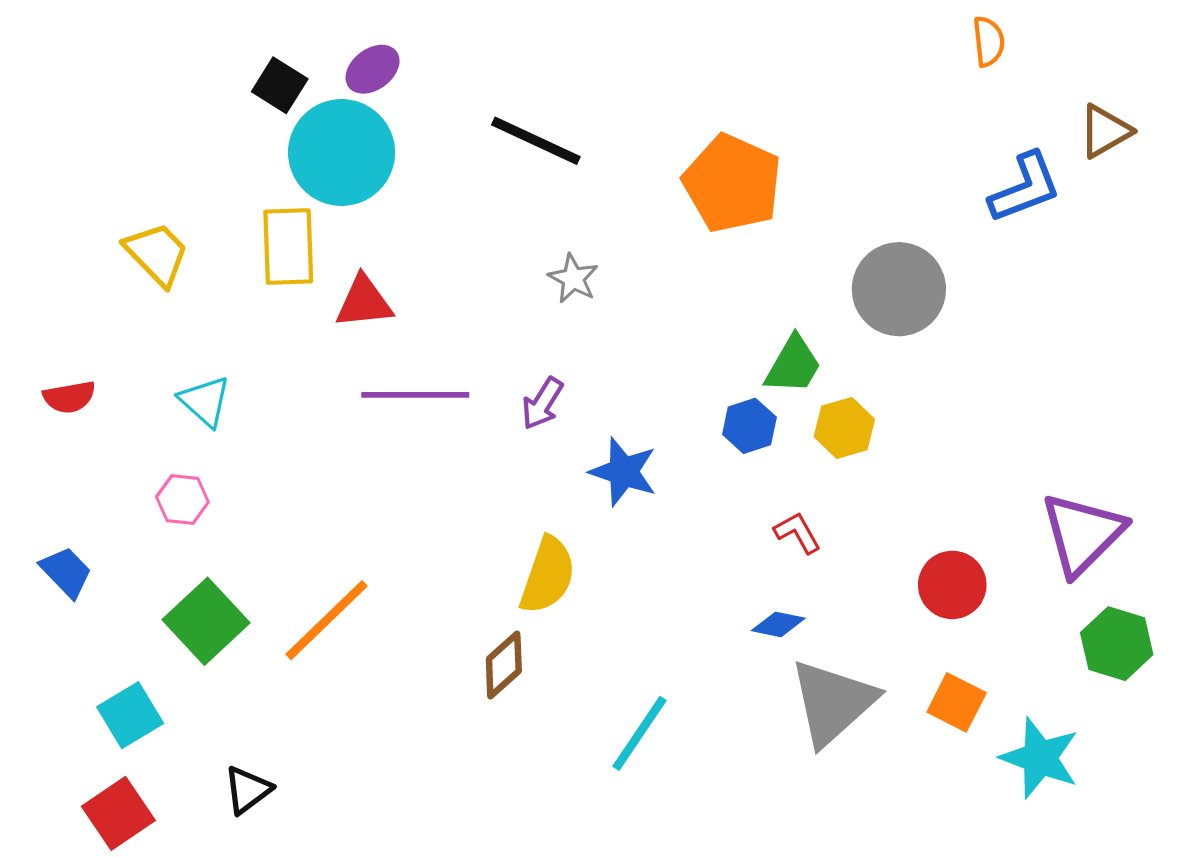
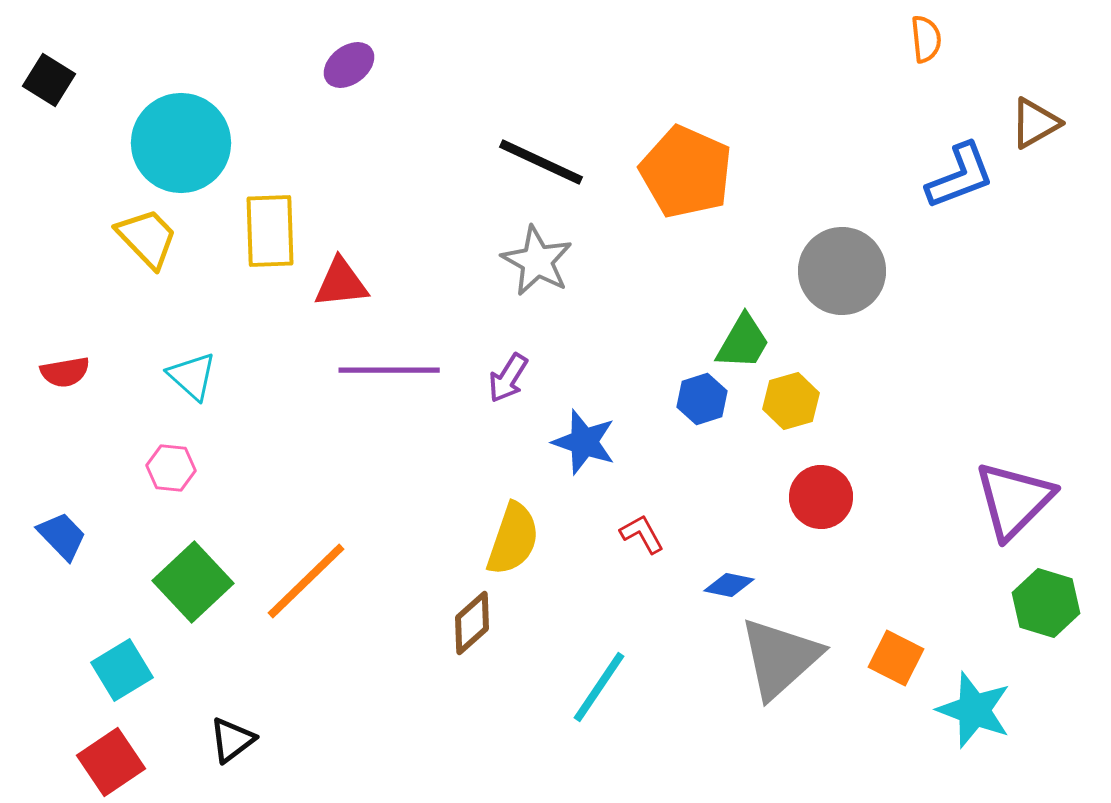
black square: (280, 85) -> (49, 80), moved
black line: (536, 141) -> (541, 162), moved
cyan circle: (342, 152) -> (181, 143), moved
gray star: (573, 278) -> (537, 261), size x1.5
red L-shape: (797, 533) -> (642, 534), moved
red circle: (952, 585) -> (821, 497), moved

